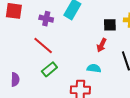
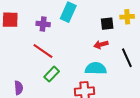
red arrow: (102, 45) -> (101, 45), turned 56
cyan semicircle: (94, 68) -> (96, 68), size x1.5

